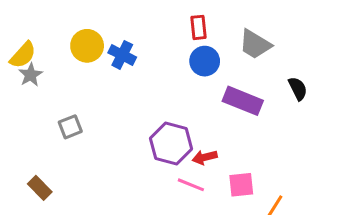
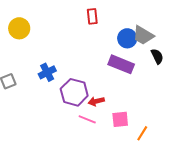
gray trapezoid: (255, 44) -> (143, 35), moved
blue cross: (122, 55) -> (47, 72), moved, turned 36
blue circle: (205, 61) -> (127, 38), moved

